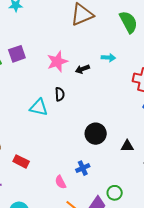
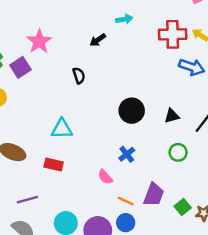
purple square: (17, 54) -> (20, 67), moved
pink star: (57, 62) -> (39, 41), moved
cyan triangle: (39, 107) -> (62, 129), moved
green circle: (115, 193) -> (178, 152), moved

